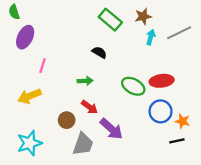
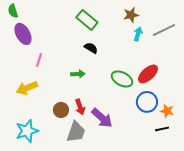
green rectangle: (110, 20) -> (87, 20), moved
purple ellipse: (25, 37) -> (23, 34), turned -55
red ellipse: (162, 81) -> (148, 74), turned -35
red arrow: (90, 107) -> (80, 107), moved, turned 35

